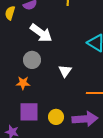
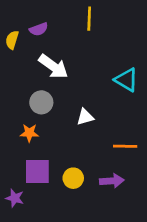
white triangle: (65, 71) -> (85, 117), turned 40
purple arrow: (85, 119) -> (112, 181), size x0.7

